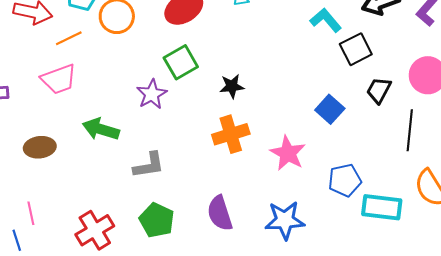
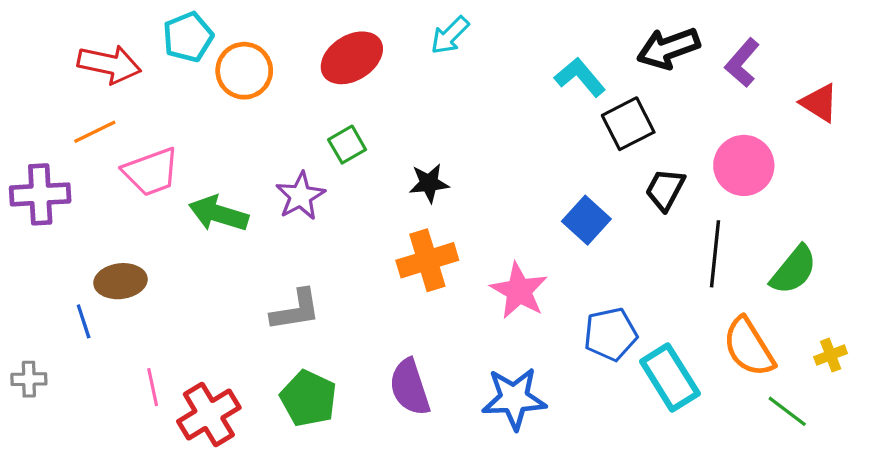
orange line: (69, 38) -> (95, 132), moved
green square: (181, 62) -> (347, 145), size x0.7
green arrow: (101, 129) -> (218, 214), moved
cyan rectangle: (382, 207) -> (670, 378), turned 51
pink line: (31, 213) -> (153, 387), moved
blue line: (17, 240) -> (84, 321), moved

